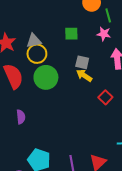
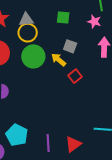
yellow arrow: (84, 76) -> (58, 60), moved
red square: (105, 97) -> (75, 76), moved

